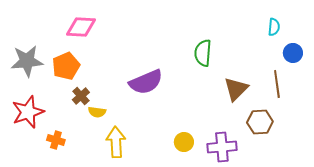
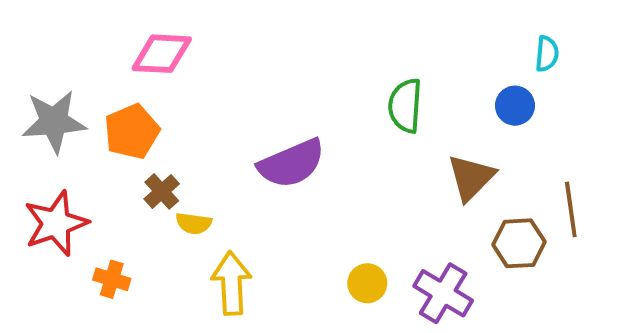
blue circle: (293, 53) -> (515, 106), moved
brown line: (277, 84) -> (571, 209), moved
purple cross: (222, 147) -> (443, 293), turned 36

